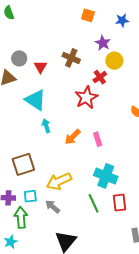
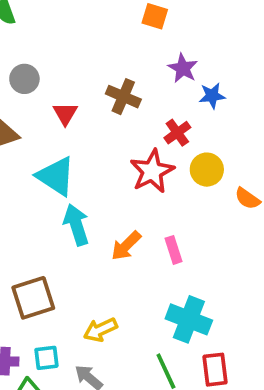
blue star: (122, 20) -> (212, 96), moved
gray circle: (19, 58) -> (24, 79), moved
yellow circle: (114, 61) -> (207, 170), moved
cyan arrow: (46, 126) -> (76, 225), size x1.5
yellow arrow: (59, 181) -> (100, 330), size x0.7

